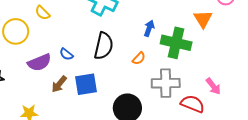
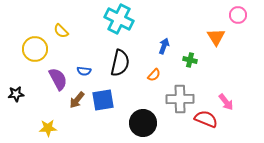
green cross: (176, 43) -> (190, 60), size x0.5
blue semicircle: (66, 54) -> (84, 71), turned -32
purple semicircle: (39, 62) -> (58, 79), turned -95

